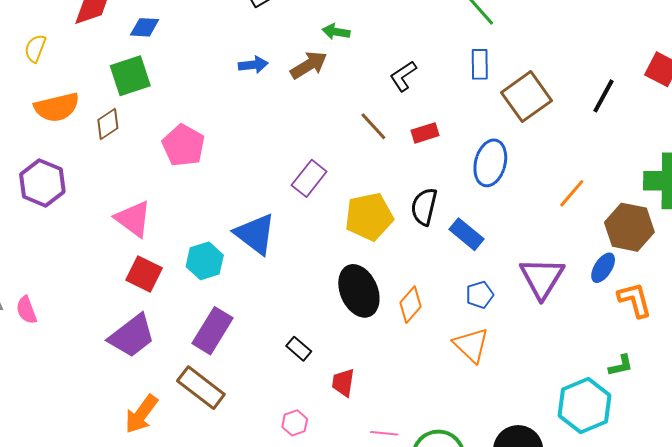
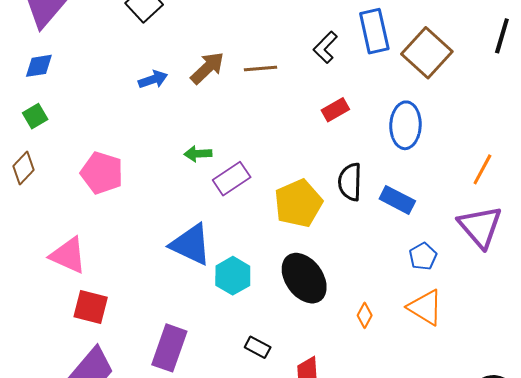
green arrow: (336, 32) -> (198, 154), moved
blue rectangle: (480, 64) -> (374, 31), size x1.4
green square: (130, 76) -> (35, 116), size x0.6
black L-shape: (403, 76) -> (325, 47), moved
brown line: (373, 126) -> (261, 69), moved, turned -40
purple rectangle: (309, 178) -> (232, 179), turned 30
orange line: (572, 193) -> (482, 169), moved
cyan hexagon: (205, 261) -> (233, 276), moved
orange diamond: (410, 305) -> (365, 315), moved, size x0.7

